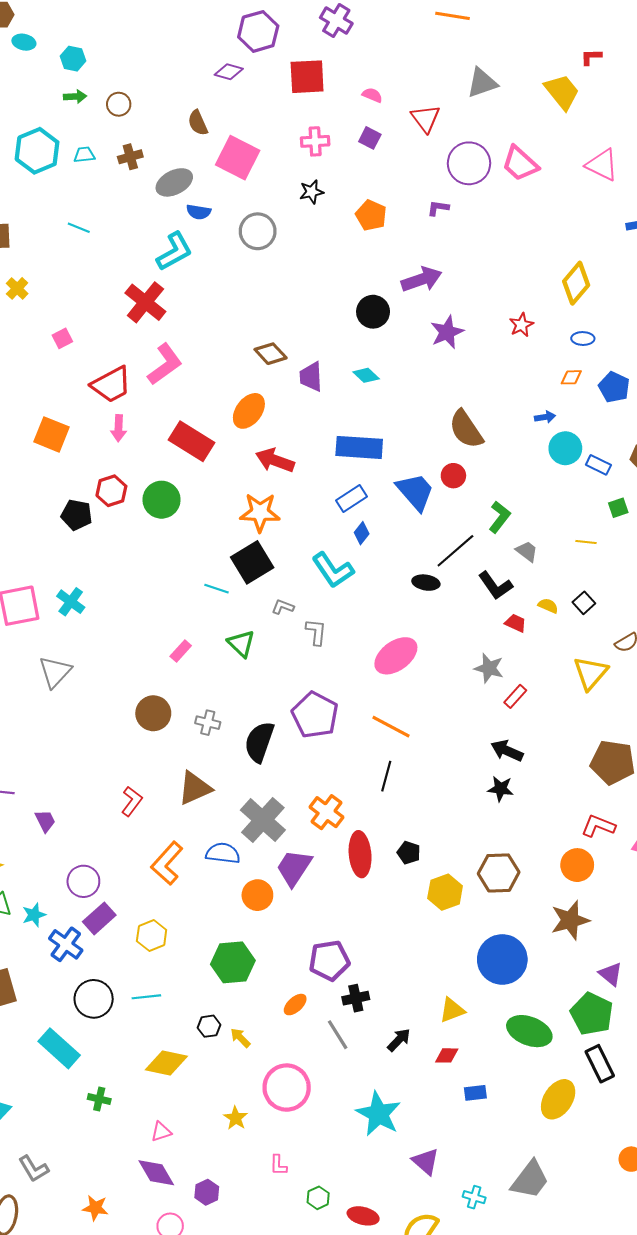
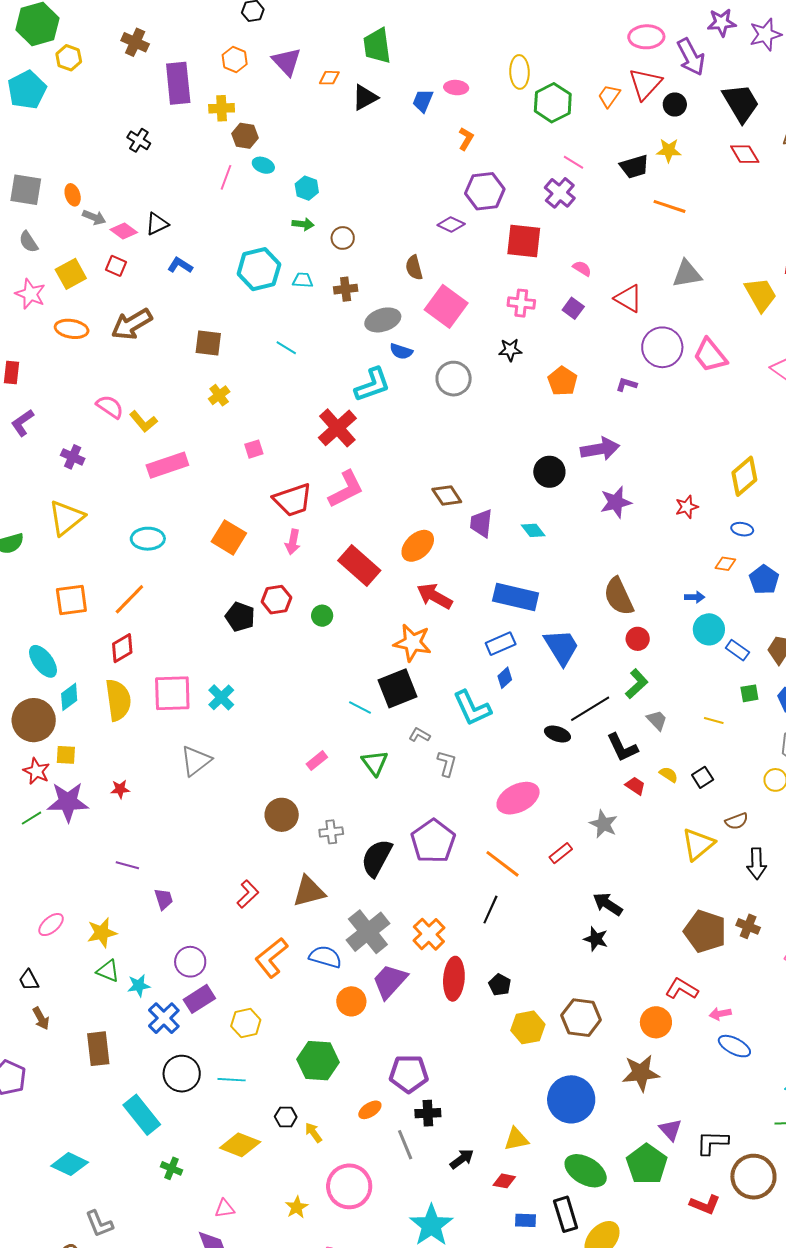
red triangle: (426, 118) -> (628, 298), turned -32
red circle: (453, 476) -> (638, 639), moved
green circle: (162, 500) -> (322, 616), size x0.6
red rectangle: (515, 696) -> (561, 853), moved
gray cross: (208, 723) -> (331, 832), turned -30
black rectangle: (600, 1064) -> (566, 1214), moved

